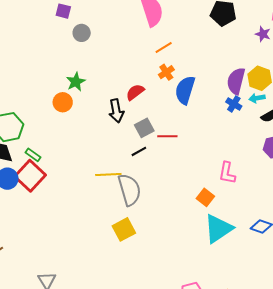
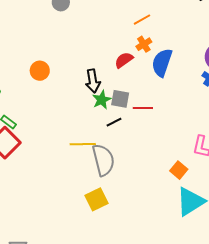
green star: (76, 82) -> (102, 100), moved
red semicircle: (135, 92) -> (124, 60), moved
gray square: (144, 128) -> (120, 99), turned 36

